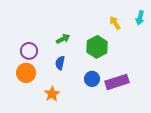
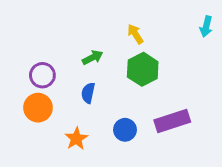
yellow arrow: (115, 23) -> (135, 34), moved
blue circle: (92, 79) -> (125, 130), moved

